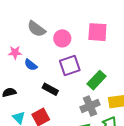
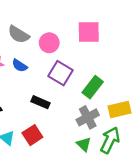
blue semicircle: (31, 65) -> (20, 66), moved
purple square: (70, 66) -> (60, 73), turned -35

